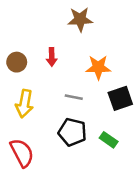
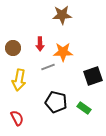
orange star: (98, 67) -> (63, 52), moved
gray line: (74, 97) -> (48, 67), moved, turned -32
red semicircle: (22, 153) -> (17, 118), size x0.7

